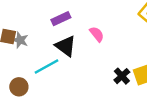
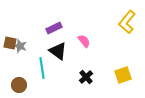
cyan line: (46, 66) -> (42, 68), turned -70
black cross: (122, 76) -> (86, 77), moved

